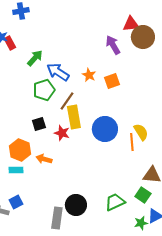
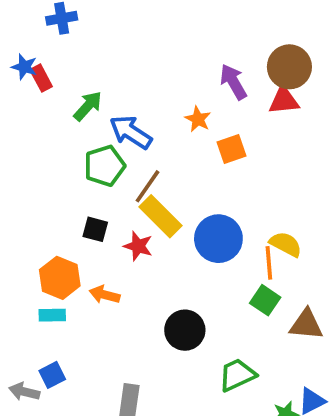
red triangle: (131, 24) -> (284, 100), moved
orange star: (89, 75) -> (198, 119), moved
yellow rectangle: (74, 117) -> (161, 216), turned -35
black square: (39, 124) -> (95, 229), turned 32
yellow semicircle: (141, 132) -> (286, 244), turned -30
green square: (143, 195) -> (265, 300), moved
black circle: (76, 205) -> (185, 330), moved

